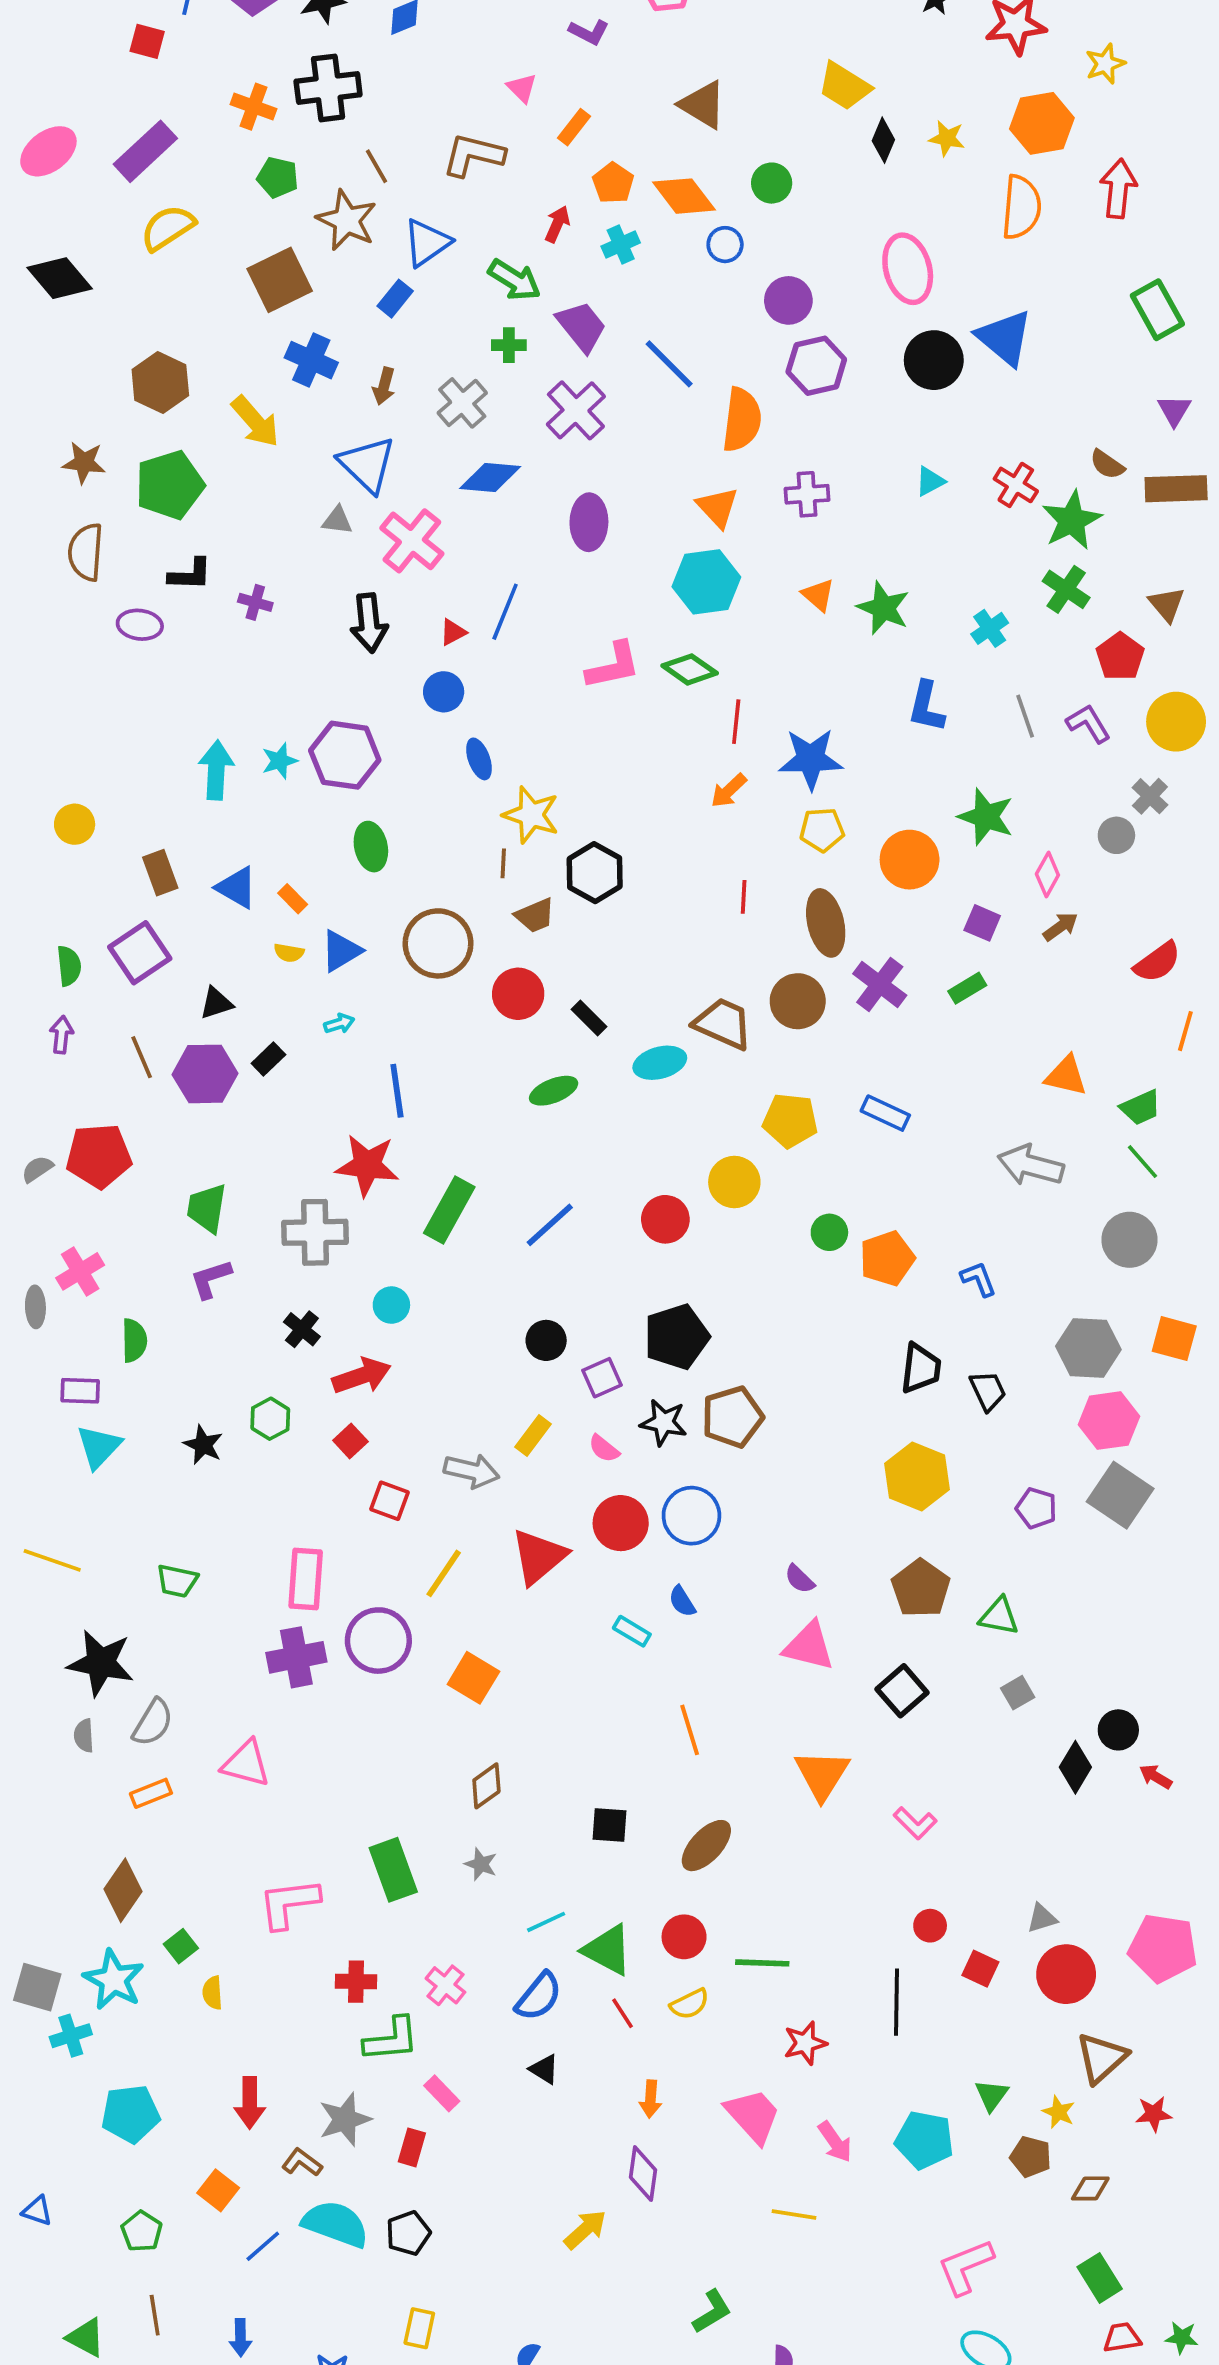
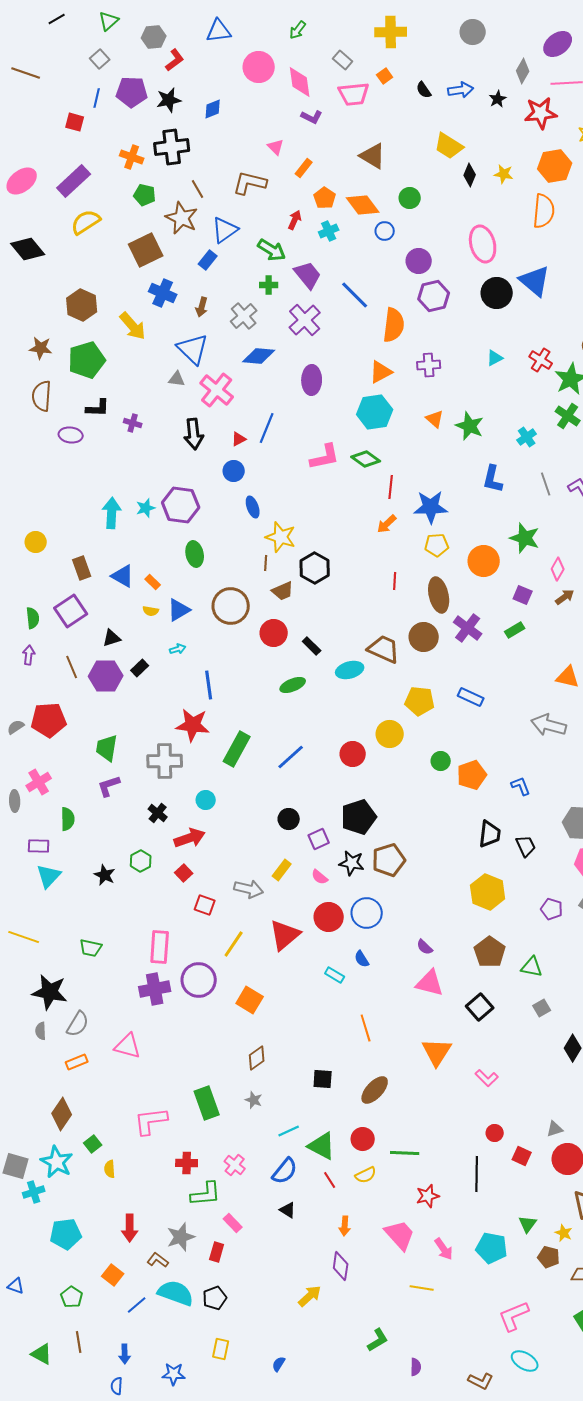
orange triangle: (718, 507) -> (381, 372), turned 45

